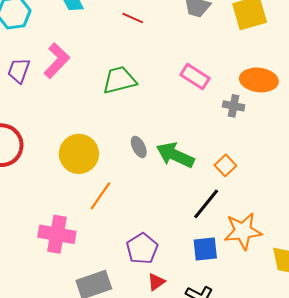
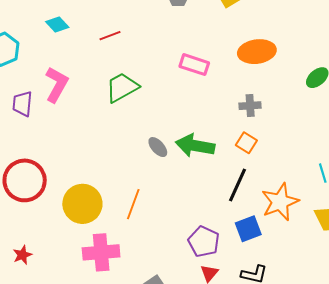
red line: (133, 18) -> (110, 36), moved, turned -30
gray cross: (234, 106) -> (250, 106), moved
yellow circle: (79, 154) -> (82, 204), moved
purple pentagon: (142, 249) -> (204, 242), moved

